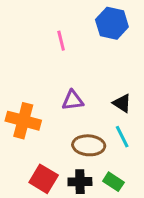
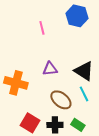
black triangle: (122, 103) -> (84, 71), size x1.5
brown ellipse: (89, 145) -> (61, 100), turned 35

